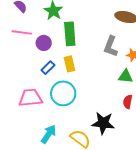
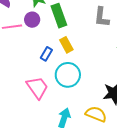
purple circle: (44, 43) -> (32, 20), moved
pink trapezoid: (30, 98) -> (37, 88), turned 75

